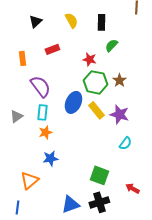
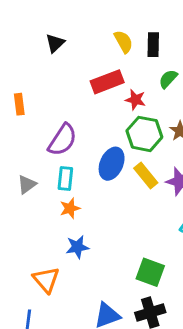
yellow semicircle: (71, 20) -> (123, 42), moved
red rectangle: (52, 49) -> (107, 82), moved, size x1.5
orange rectangle: (22, 58) -> (19, 104), moved
purple semicircle: (40, 86) -> (62, 140), turned 70
orange triangle: (29, 180) -> (46, 280), turned -30

